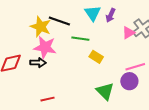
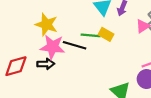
black line: (59, 21) -> (75, 45), moved
yellow rectangle: (96, 57) -> (106, 34), moved

